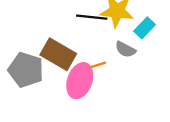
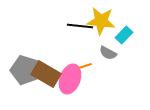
brown rectangle: (58, 54) -> (46, 74), moved

